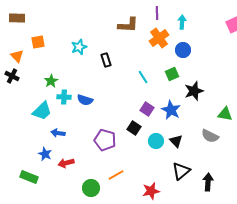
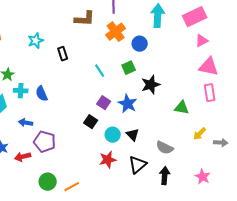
cyan arrow: (182, 22) -> (158, 16), moved, size x1.6
blue semicircle: (85, 100) -> (42, 94), turned 49
blue arrow: (58, 133) -> (26, 123), moved
gray semicircle: (210, 136) -> (165, 148), moved
purple pentagon: (105, 140) -> (45, 142), moved
orange line: (116, 175) -> (72, 187), moved
red star: (151, 191) -> (108, 160), moved

